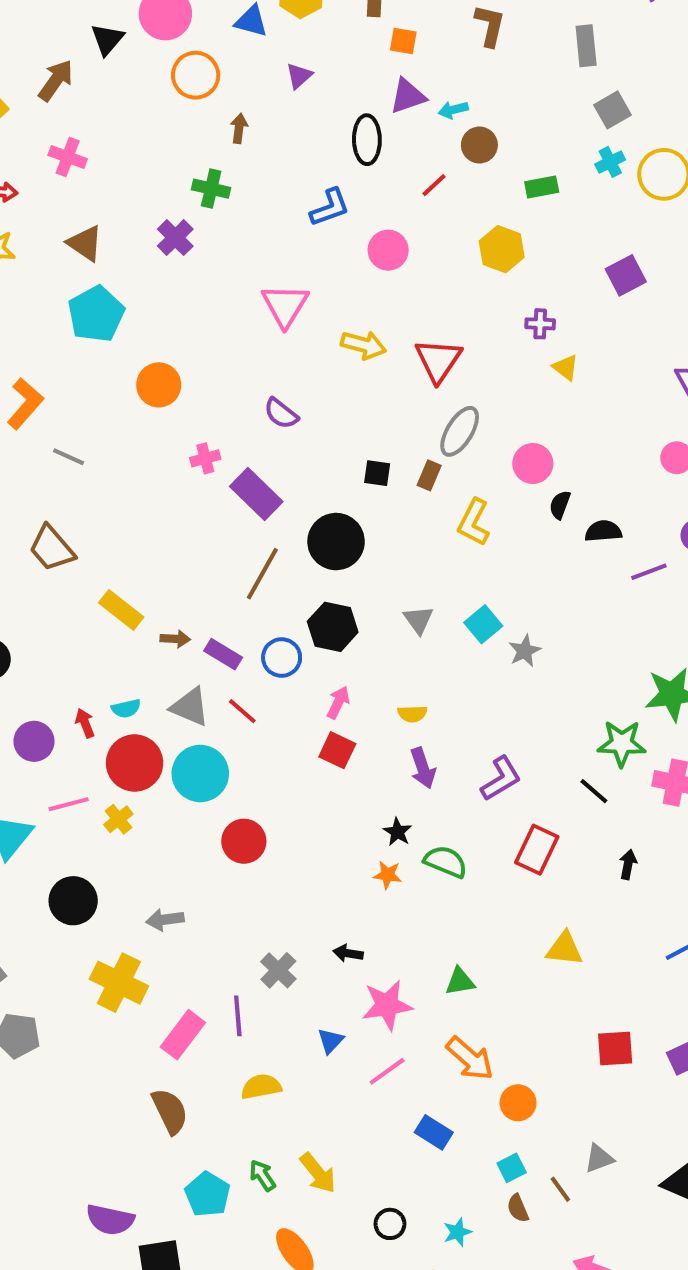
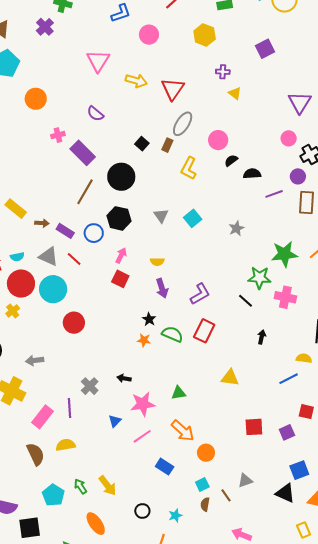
black square: (377, 473) -> (142, 144), turned 32
black semicircle: (560, 505) -> (231, 160), turned 32
gray star: (525, 651) -> (236, 228), moved
red rectangle: (537, 850) -> (204, 331), moved
yellow semicircle: (261, 1087) -> (66, 445), moved
brown semicircle: (518, 1208) -> (205, 504), turned 32

